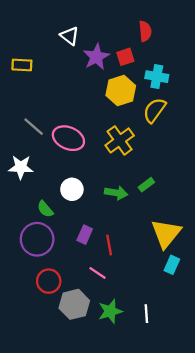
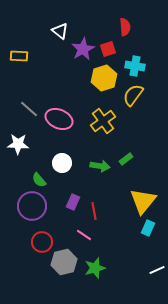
white line: (146, 314) -> (157, 270), moved, turned 70

